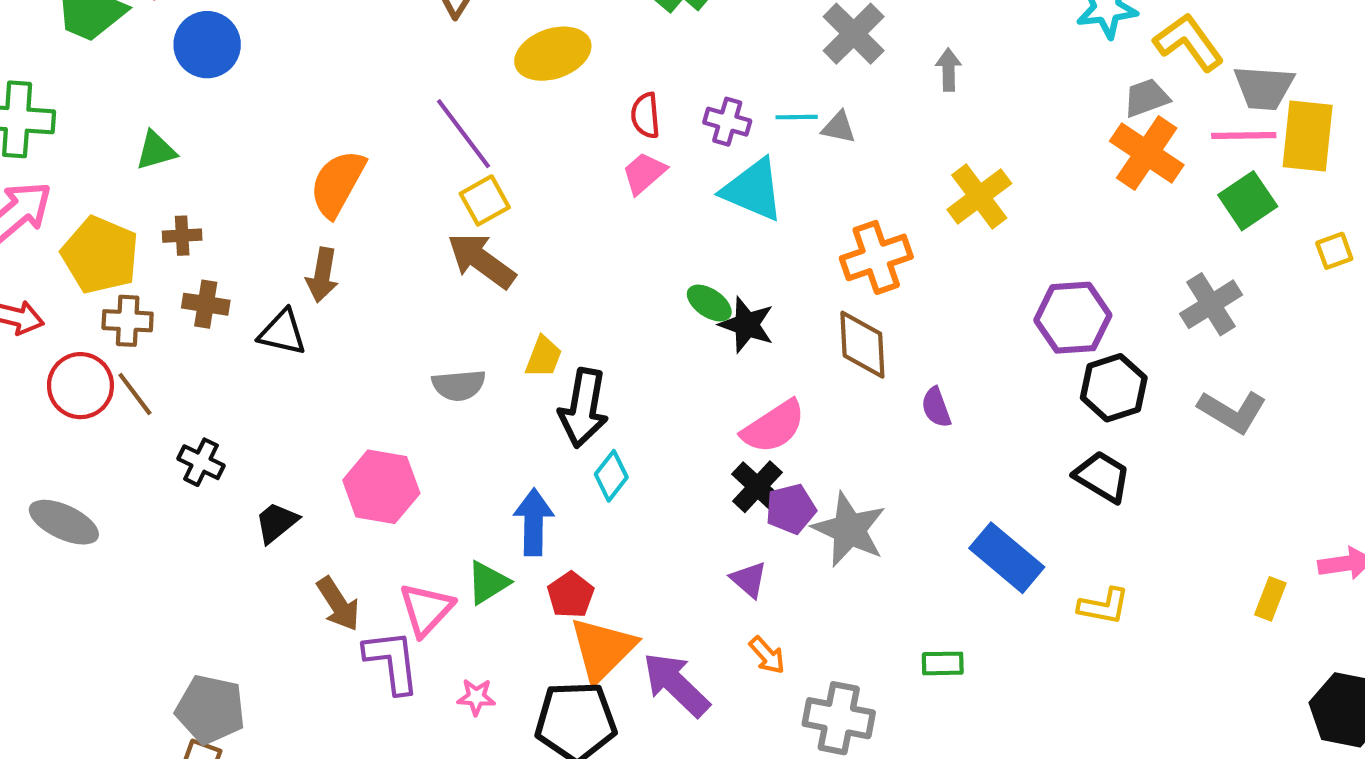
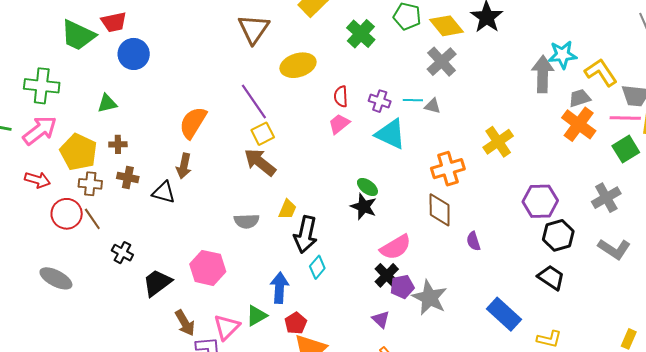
gray arrow: (949, 70) -> (543, 74), moved, size x1.8
black star: (747, 325) -> (364, 207), moved
black trapezoid: (276, 522) -> (157, 283), size x1.4

